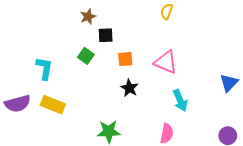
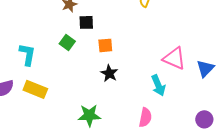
pink triangle: (166, 62) -> (174, 58), moved

